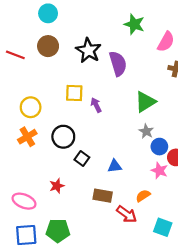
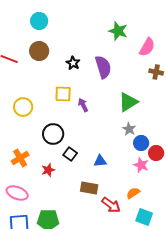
black star: (88, 50) -> (73, 63), moved, size x0.6
orange cross: (27, 137) -> (20, 158), moved
red star: (57, 186) -> (48, 170), moved
orange semicircle: (143, 196) -> (133, 193), moved

